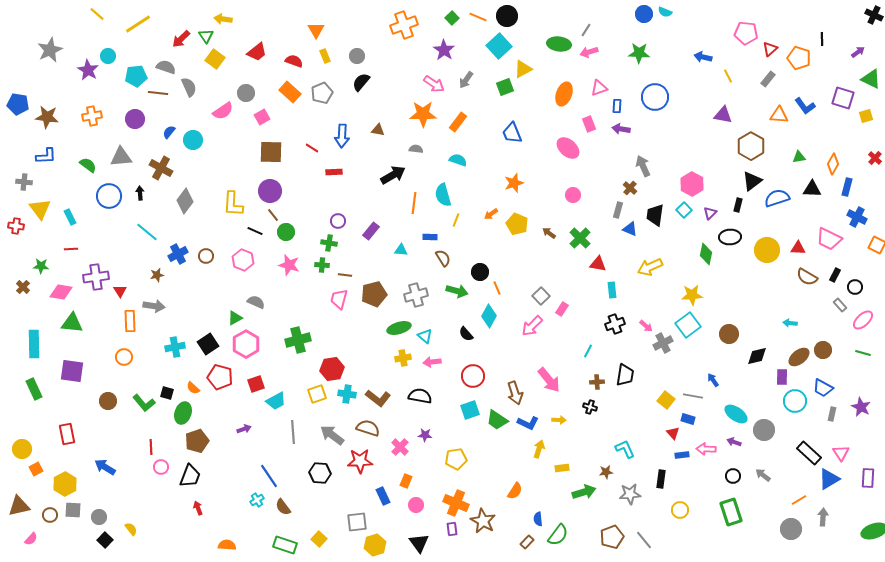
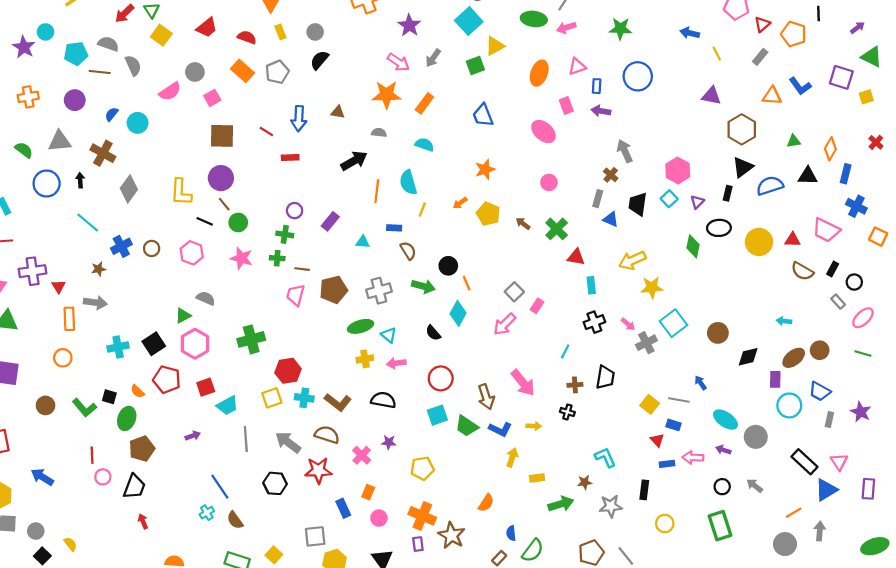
yellow star: (692, 295) -> (652, 287), moved

